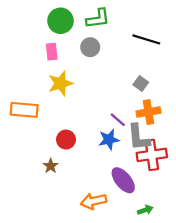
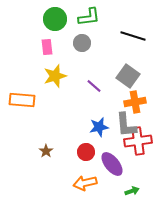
gray square: (141, 83) -> (128, 76), size x1.6
purple line: (118, 120) -> (94, 86), moved
red circle: (66, 140) -> (86, 152), moved

